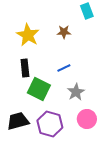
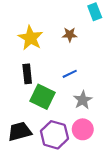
pink circle: (87, 119) -> (83, 129), moved

